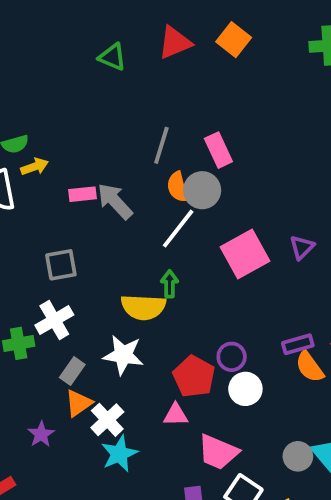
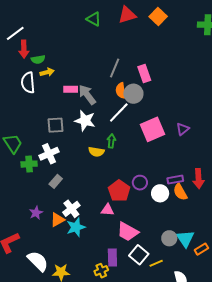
yellow semicircle: (143, 307) -> (96, 152), size x0.7
white star: (123, 355) -> (85, 121), moved
white circle: (245, 389) -> (160, 193), moved
orange triangle: (79, 403) -> (57, 220), moved

